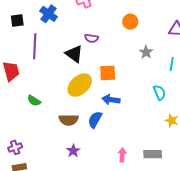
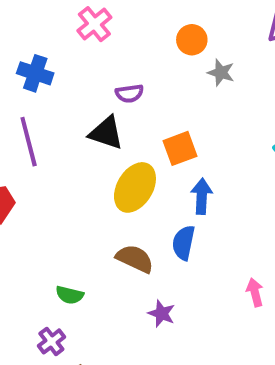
gray star: (146, 52) -> (221, 73), moved
blue arrow: (111, 100) -> (202, 196), turned 102
green semicircle: (34, 101) -> (70, 295), moved
brown semicircle: (69, 120) -> (135, 259), turned -138

